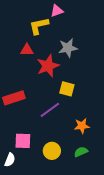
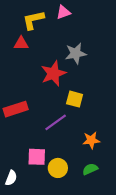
yellow L-shape: (39, 26) -> (33, 20), moved
red triangle: (27, 50) -> (21, 43), moved
pink square: (23, 141) -> (37, 157), moved

